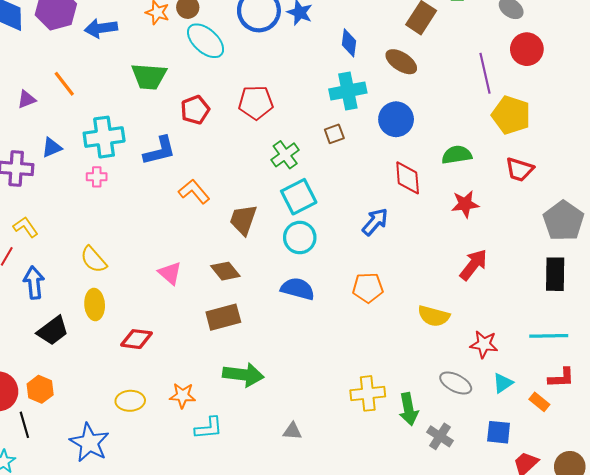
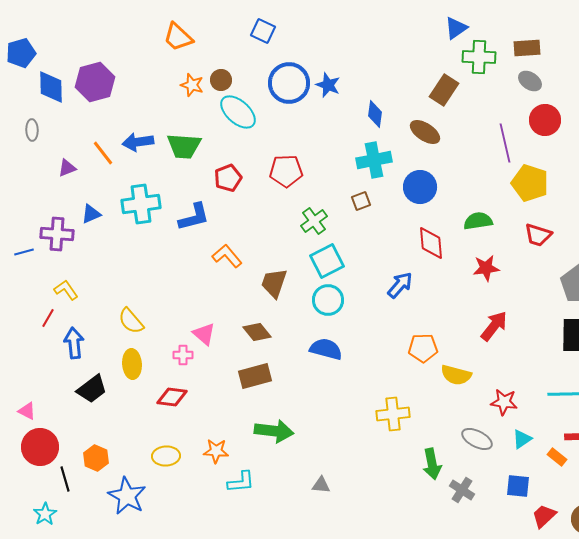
blue arrow: (101, 28) -> (138, 142), moved
pink cross: (97, 177) -> (183, 355), moved
orange pentagon: (368, 288) -> (423, 348), moved
orange hexagon: (40, 389) -> (96, 458), moved
yellow cross: (368, 393) -> (393, 414), moved

